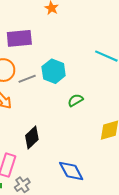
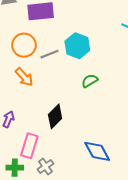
green semicircle: (75, 100) -> (90, 81), moved

